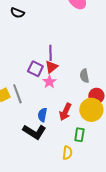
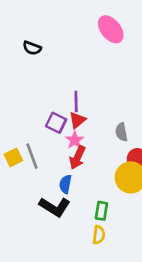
red arrow: (65, 112) -> (77, 157), moved
green rectangle: (79, 135) -> (101, 211), moved

